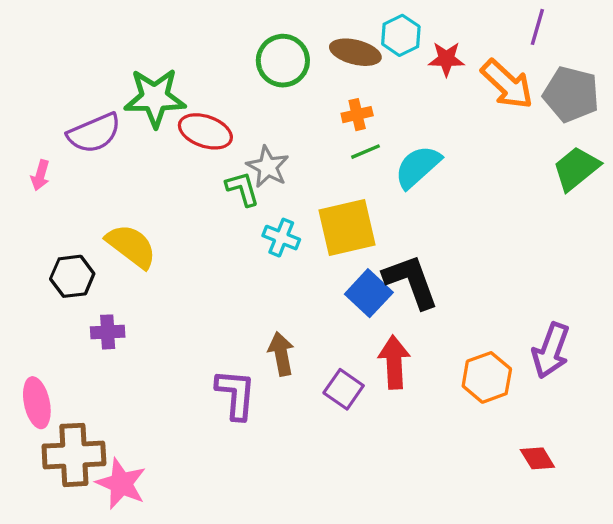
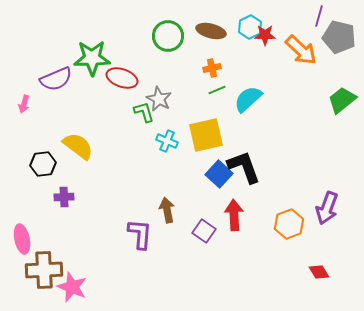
cyan hexagon: (401, 35) -> (250, 27), moved
gray pentagon: (571, 94) -> (339, 37), moved

